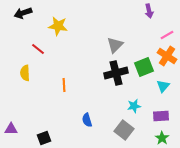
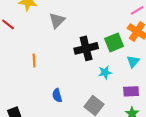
gray triangle: (115, 45) -> (57, 20), moved
cyan star: (134, 106) -> (105, 72), moved

